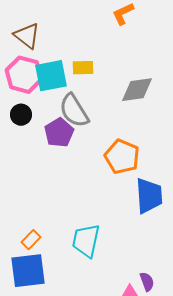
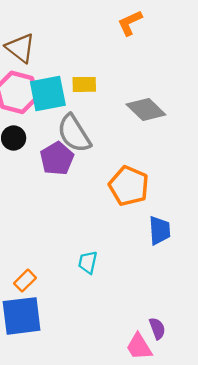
gray diamond: (137, 90) -> (146, 109), turned 52
blue trapezoid: (149, 196) -> (160, 230), size x0.7
cyan trapezoid: (86, 241) -> (88, 262), moved, size x0.6

